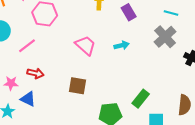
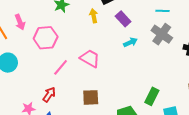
cyan arrow: (122, 45) -> (130, 42), moved
pink line: (27, 46) -> (61, 67), moved
red arrow: (35, 73) -> (49, 95), turned -56

